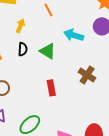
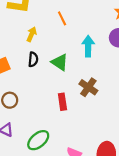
cyan arrow: (74, 35) -> (88, 46), turned 72
brown cross: (87, 75) -> (88, 87), moved

